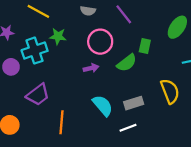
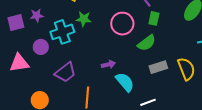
green rectangle: (145, 46) -> (154, 18), moved
purple arrow: (91, 68) -> (108, 64), moved
gray rectangle: (134, 103) -> (158, 67), moved

